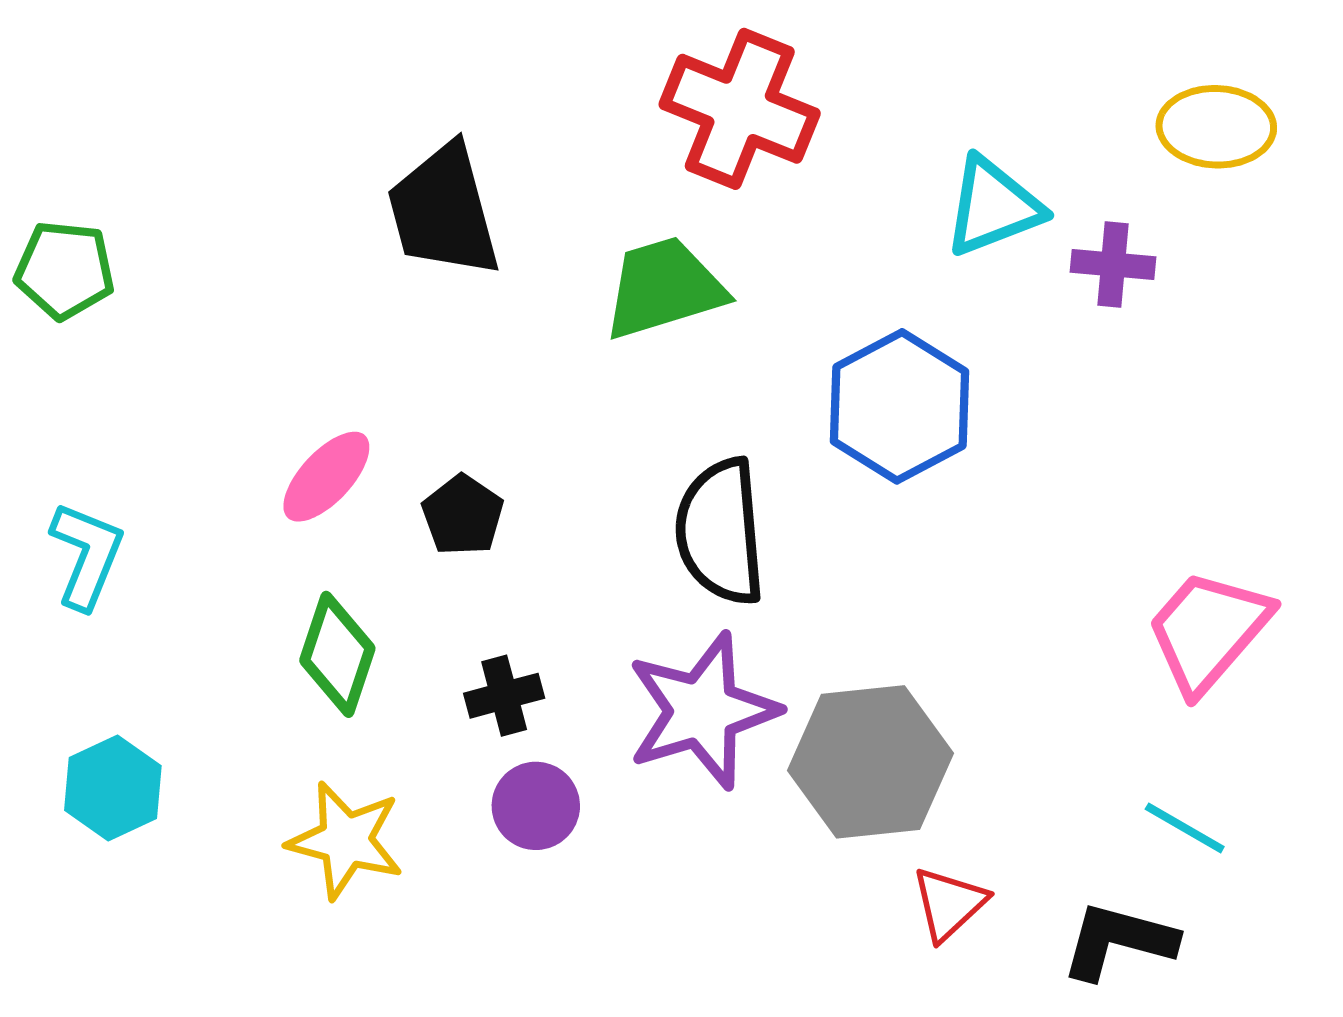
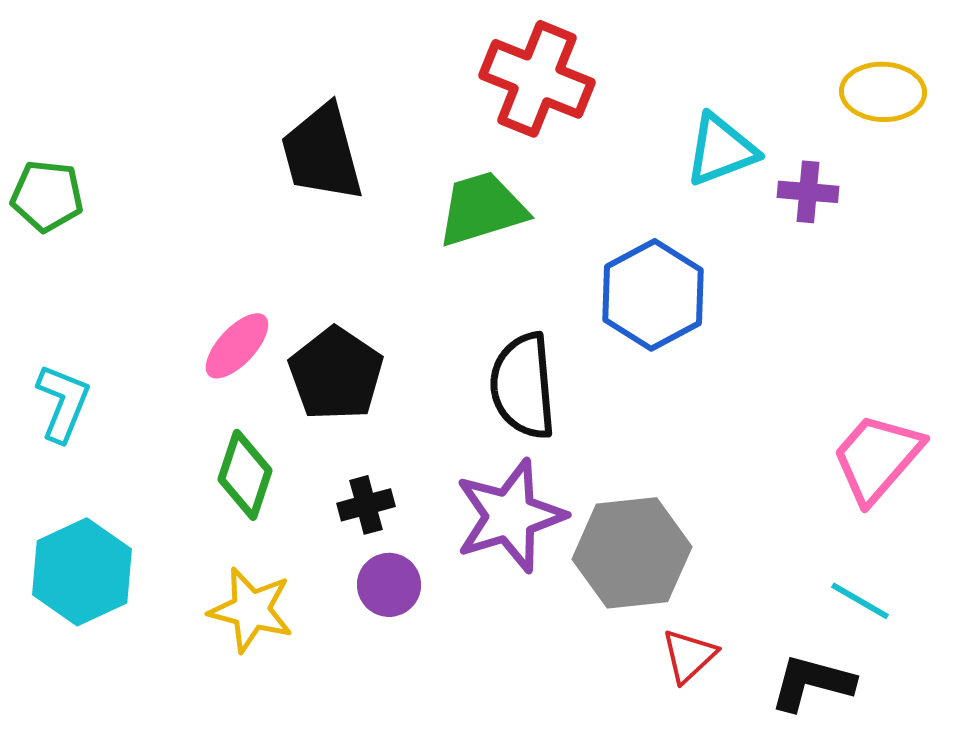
black pentagon: (463, 515) -> (336, 374), size x1.6
cyan hexagon: (113, 788) -> (82, 572), size x1.4

